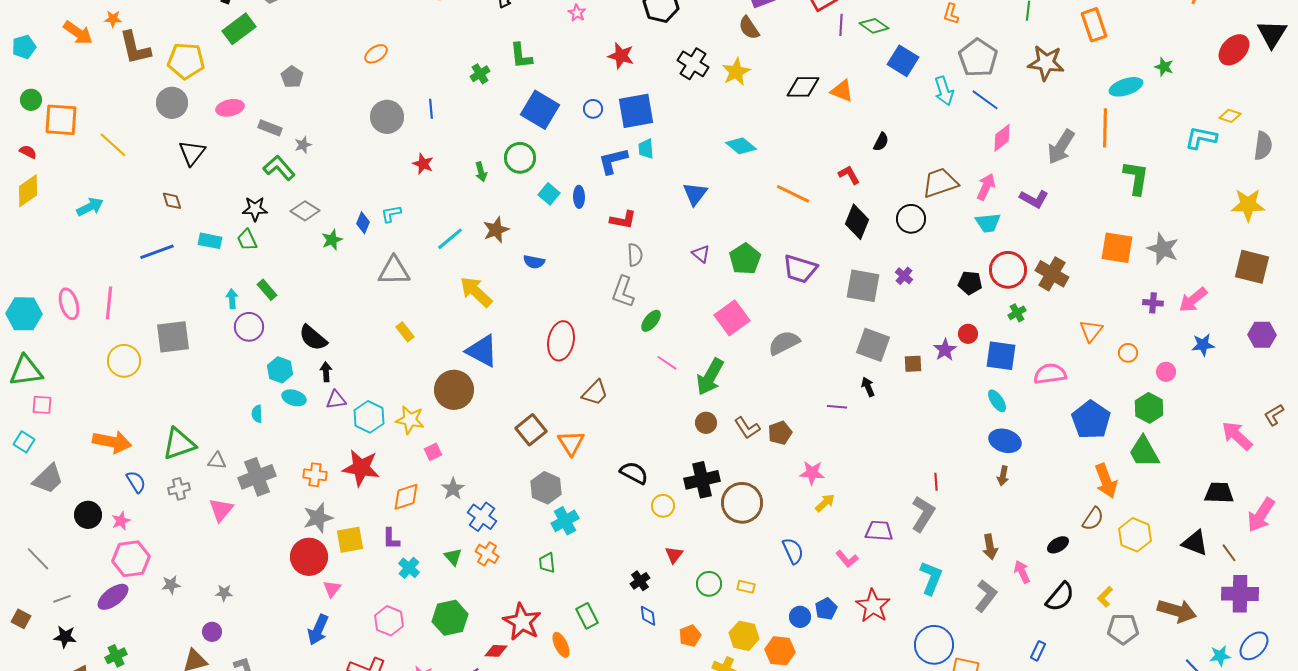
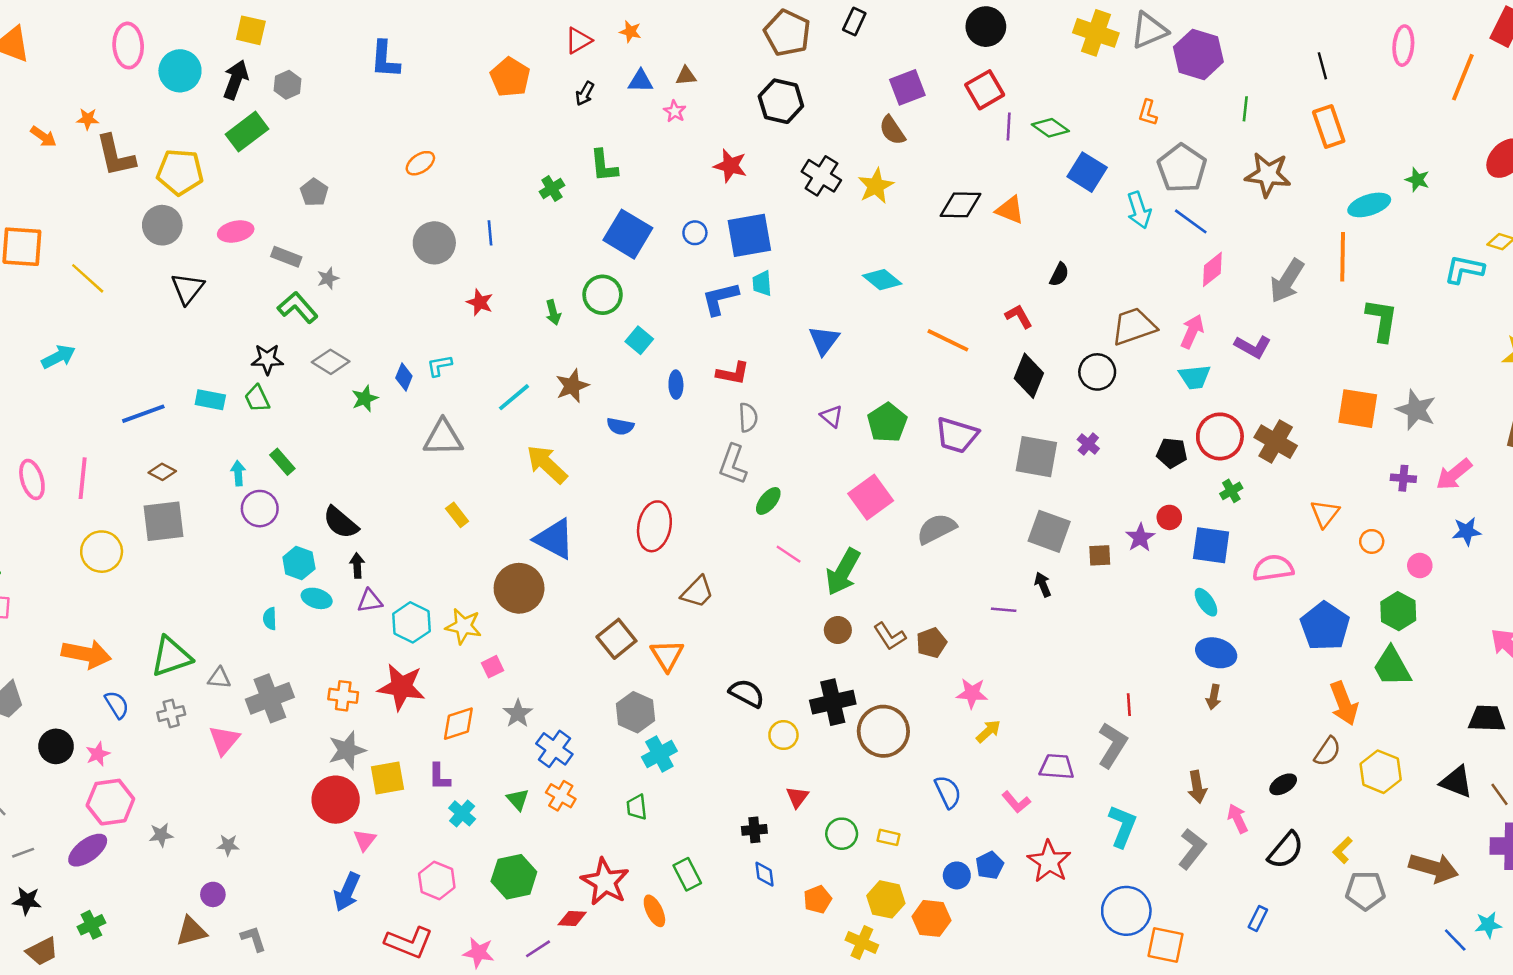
orange arrow: (78, 33) -> (43, 137), size x0.7
blue ellipse: (579, 197) -> (676, 385), moved
brown diamond: (172, 201) -> (162, 472), moved, turned -45
black cross: (640, 581) -> (754, 830), turned 30

